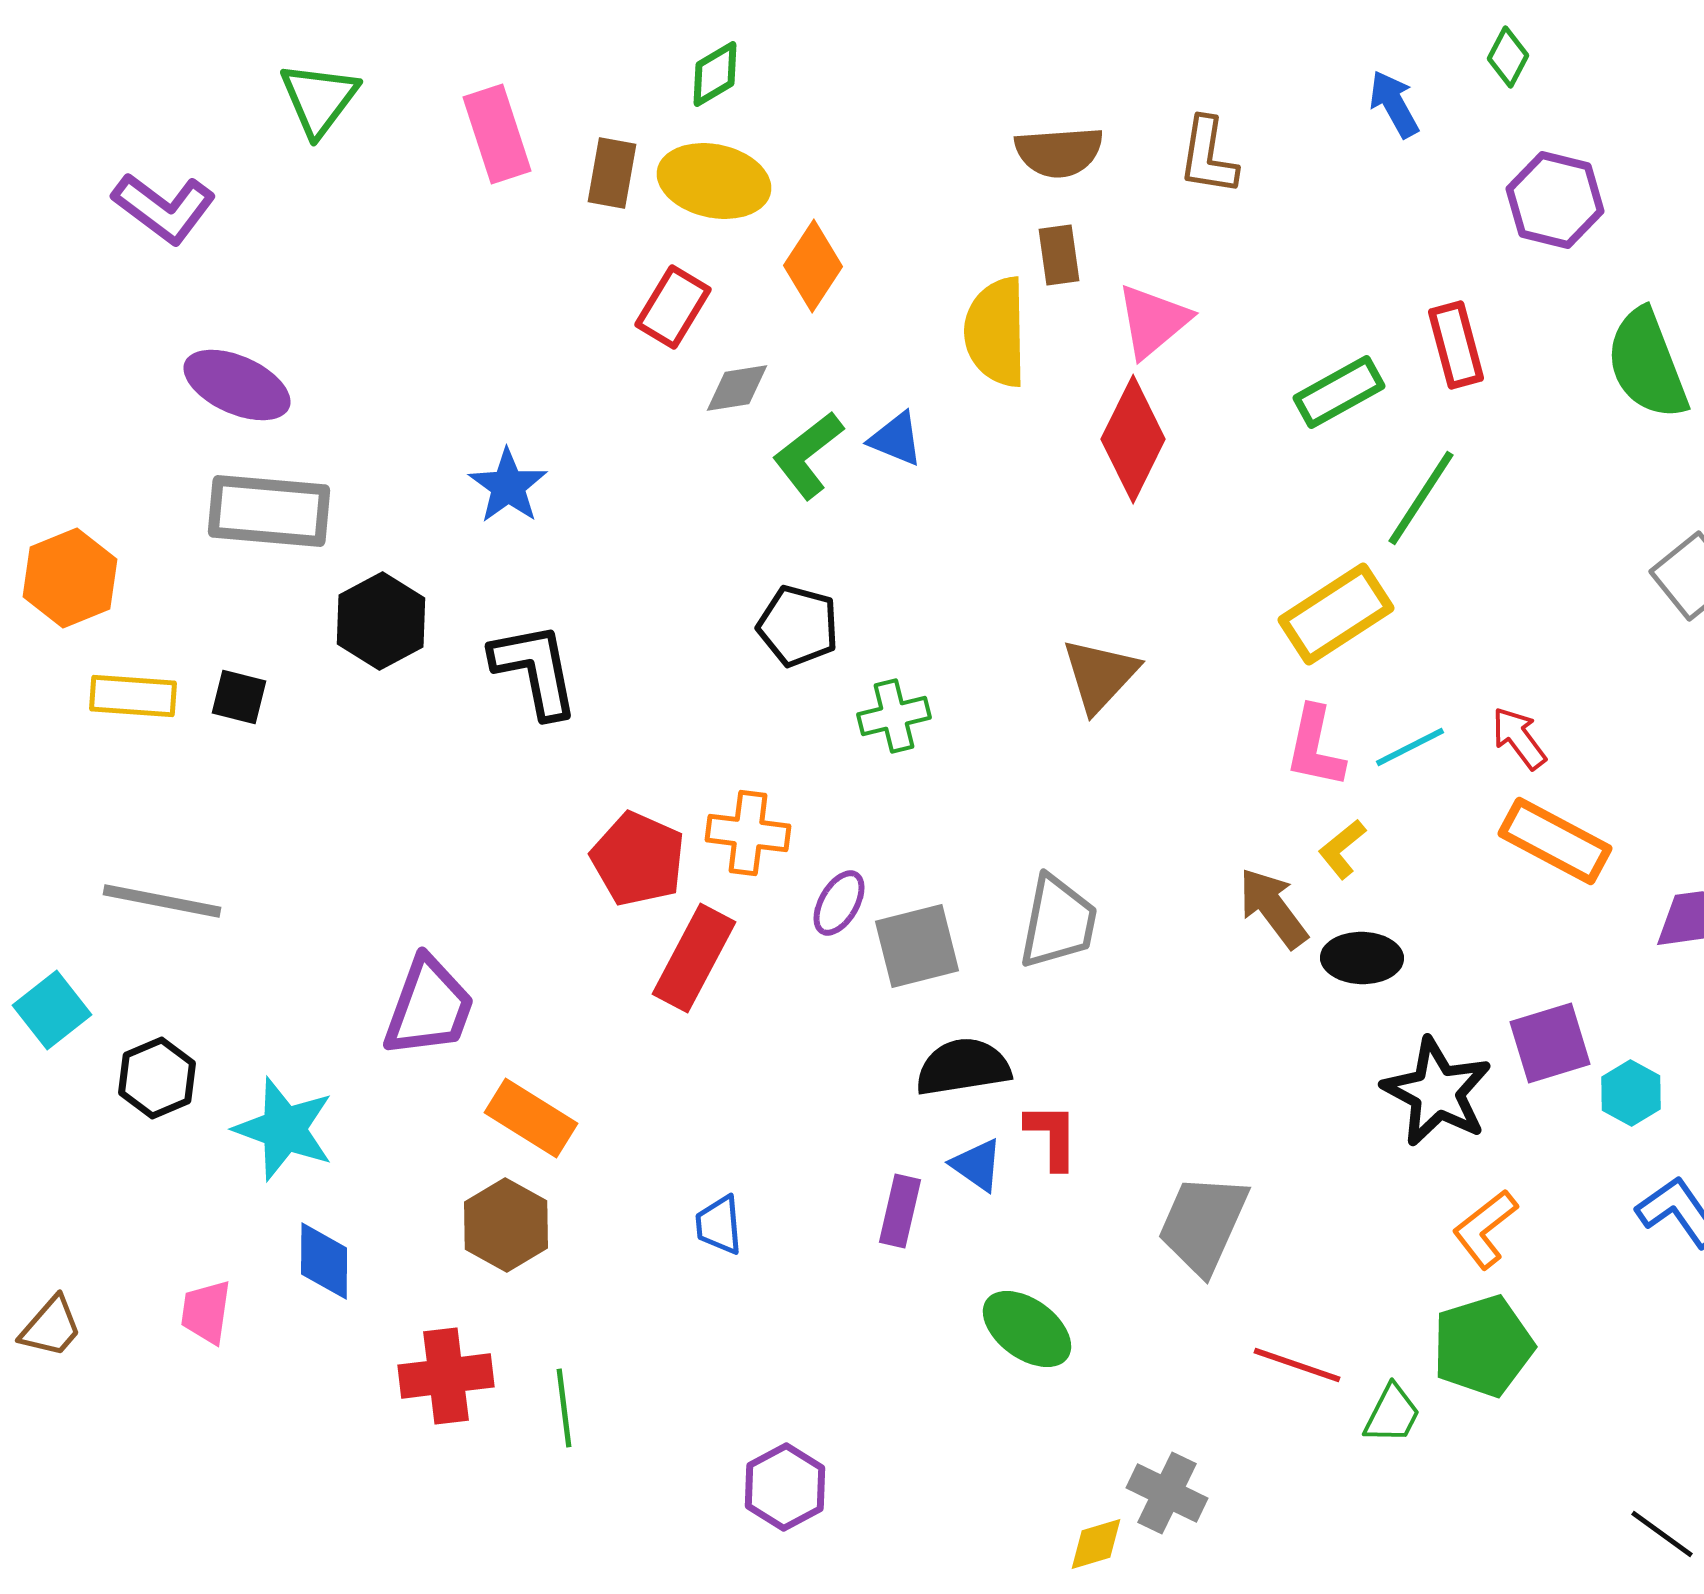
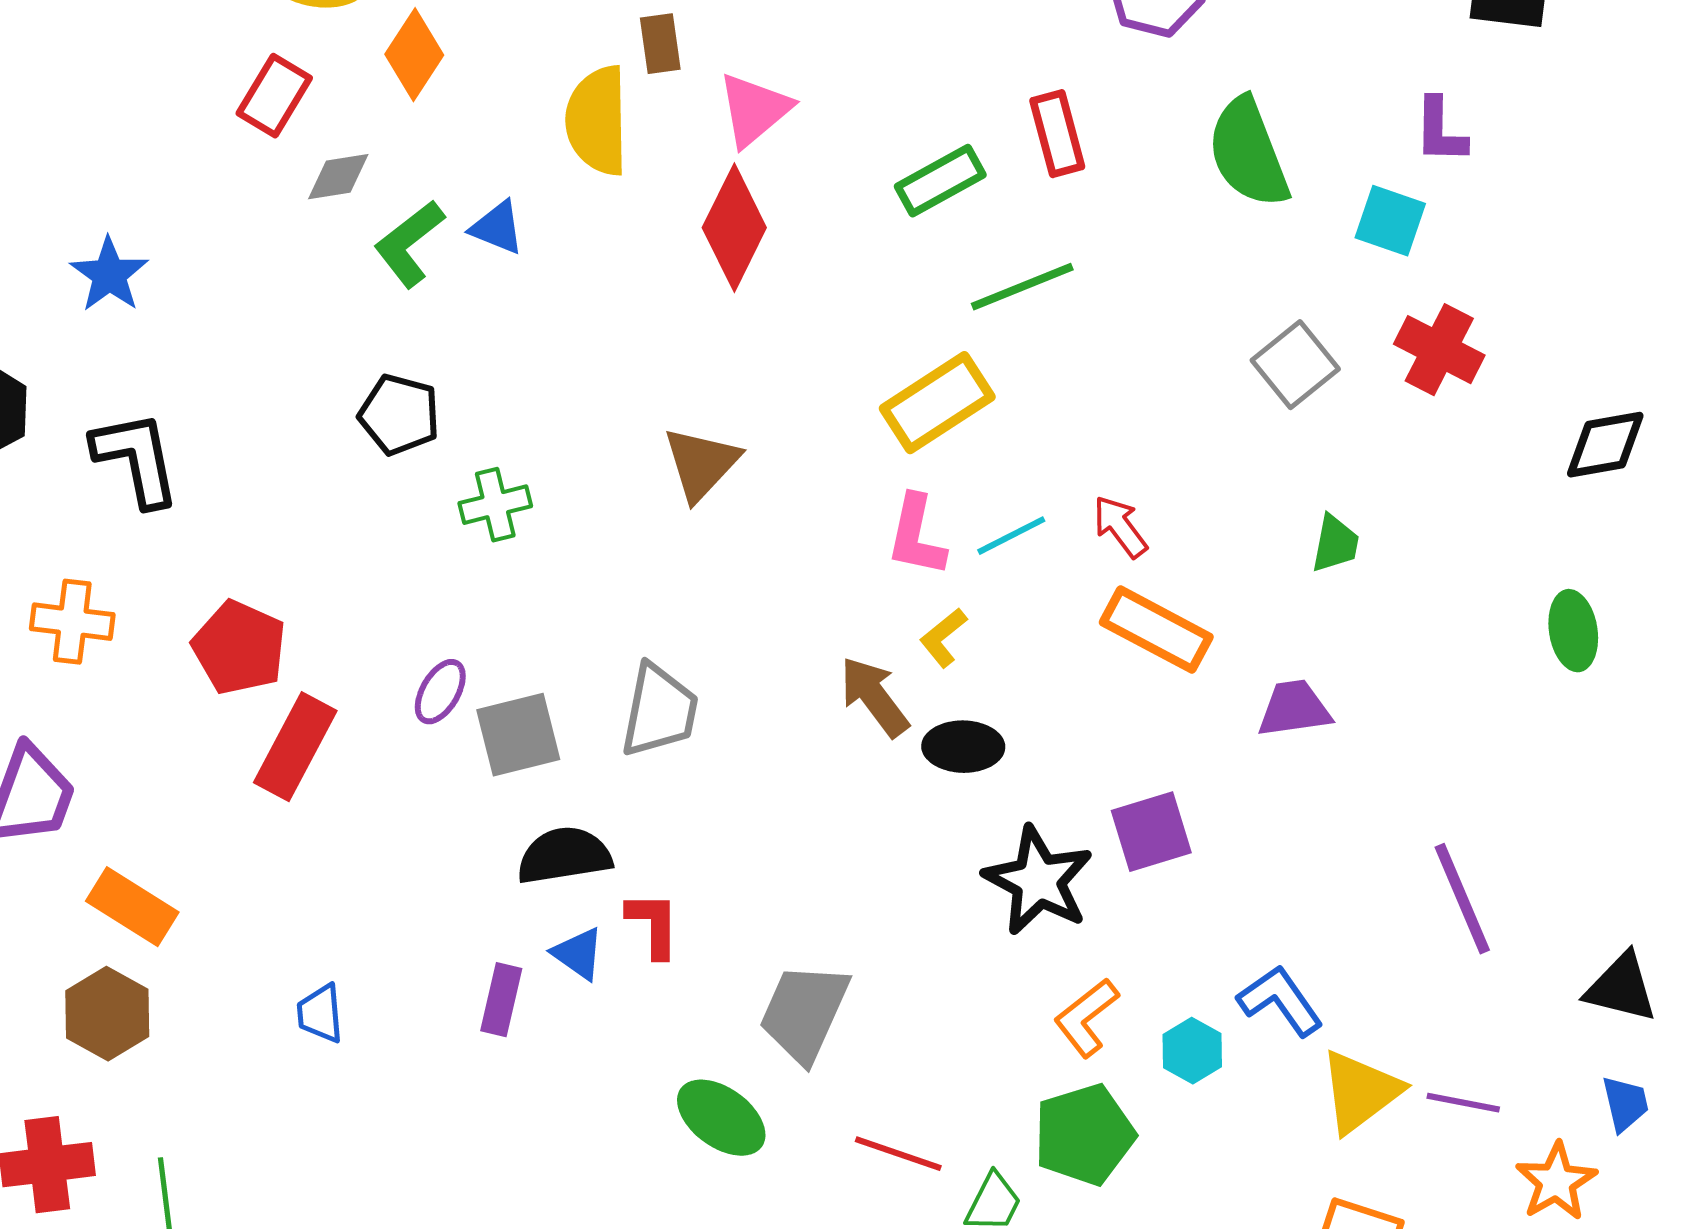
green line: (1421, 498) -> (1022, 287), turned 35
orange cross: (748, 833) -> (72, 622), moved
cyan hexagon: (1631, 1093) -> (1192, 1051), moved
green ellipse: (1027, 1329) -> (721, 1118), moved

